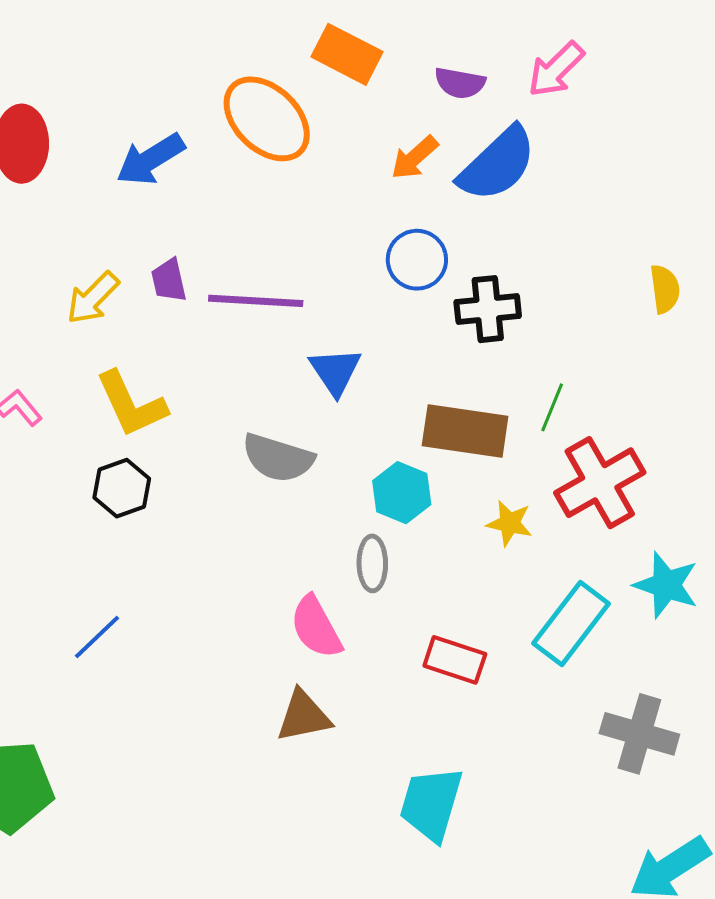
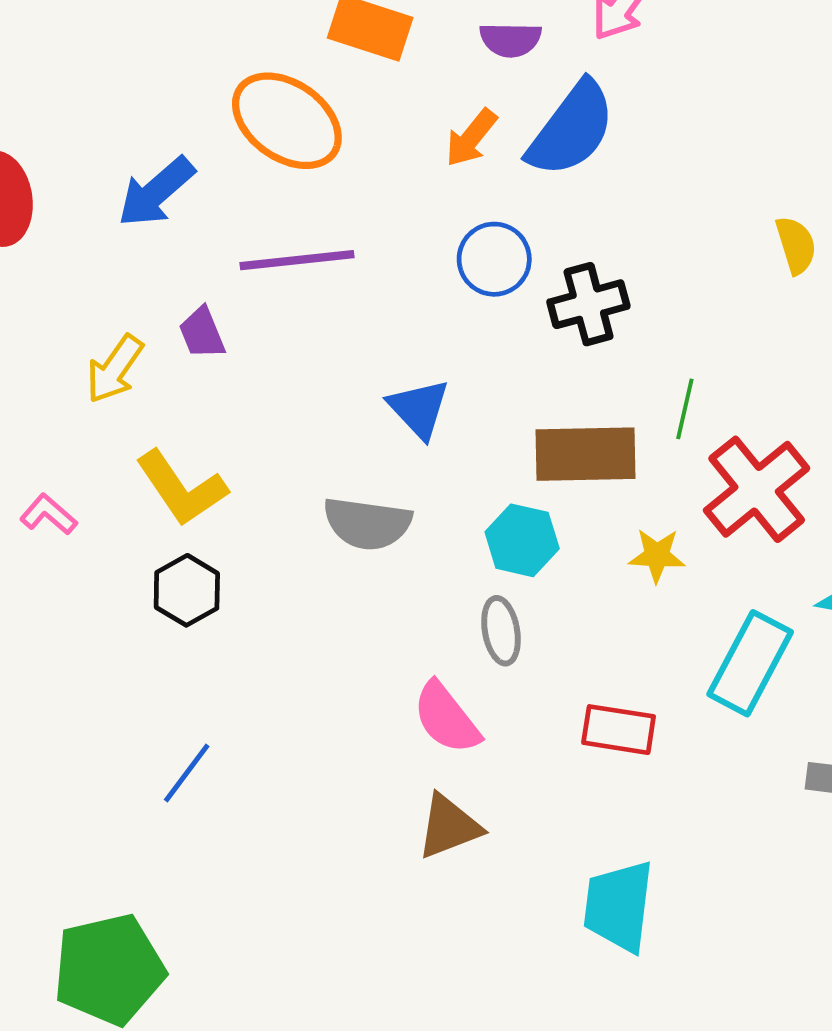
purple line: (256, 301) -> (297, 260), moved

